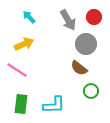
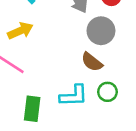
green rectangle: (21, 104) -> (32, 109), moved
cyan L-shape: (54, 105) -> (74, 96), moved

